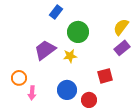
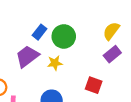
blue rectangle: (56, 12) -> (39, 32), moved
red square: (105, 76) -> (94, 85), turned 35

